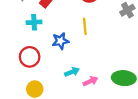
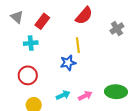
blue star: (60, 41) -> (68, 63), moved
cyan arrow: (72, 72) -> (63, 95), moved

